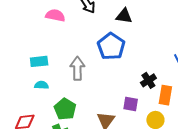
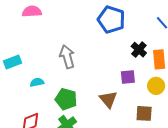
blue pentagon: (111, 46) -> (111, 20), moved
cyan rectangle: (39, 61) -> (12, 62), moved

